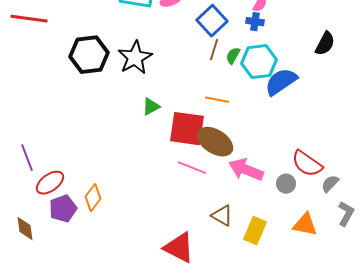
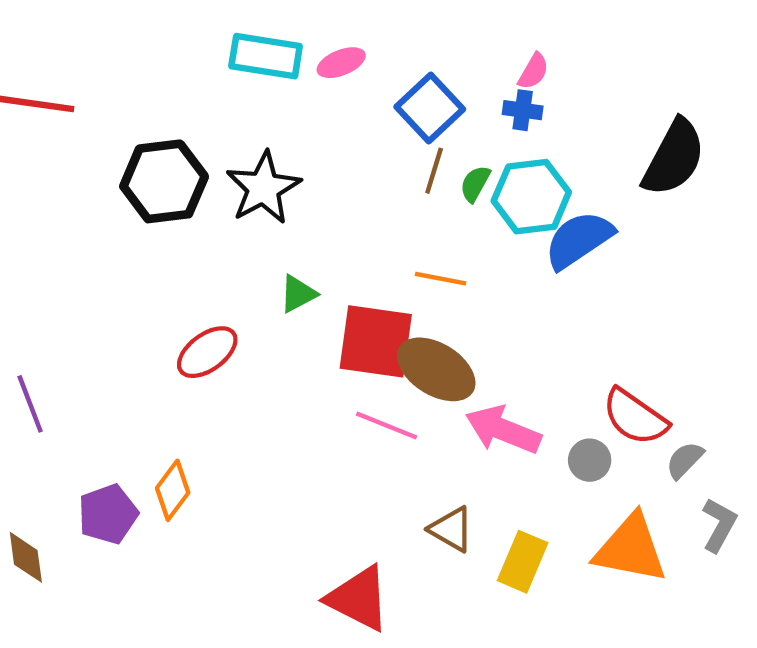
black semicircle: (325, 44) -> (674, 158), size x1.5
red ellipse: (50, 183) -> (207, 352), moved
orange triangle: (305, 225) -> (631, 549), size x1.4

